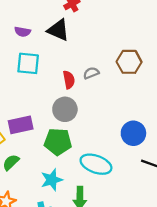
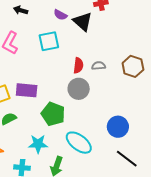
purple semicircle: (22, 32) -> (60, 15), moved
cyan square: (28, 63) -> (49, 41), turned -35
gray circle: (65, 109) -> (79, 89), moved

